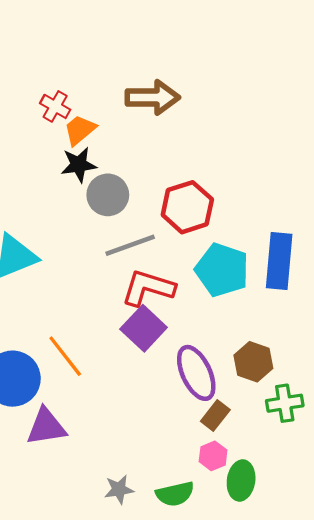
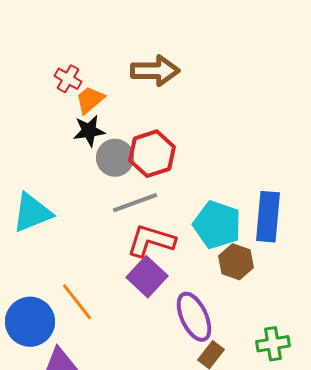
red hexagon: (187, 207) -> (152, 154), moved
brown hexagon: (253, 362) -> (236, 262), moved

